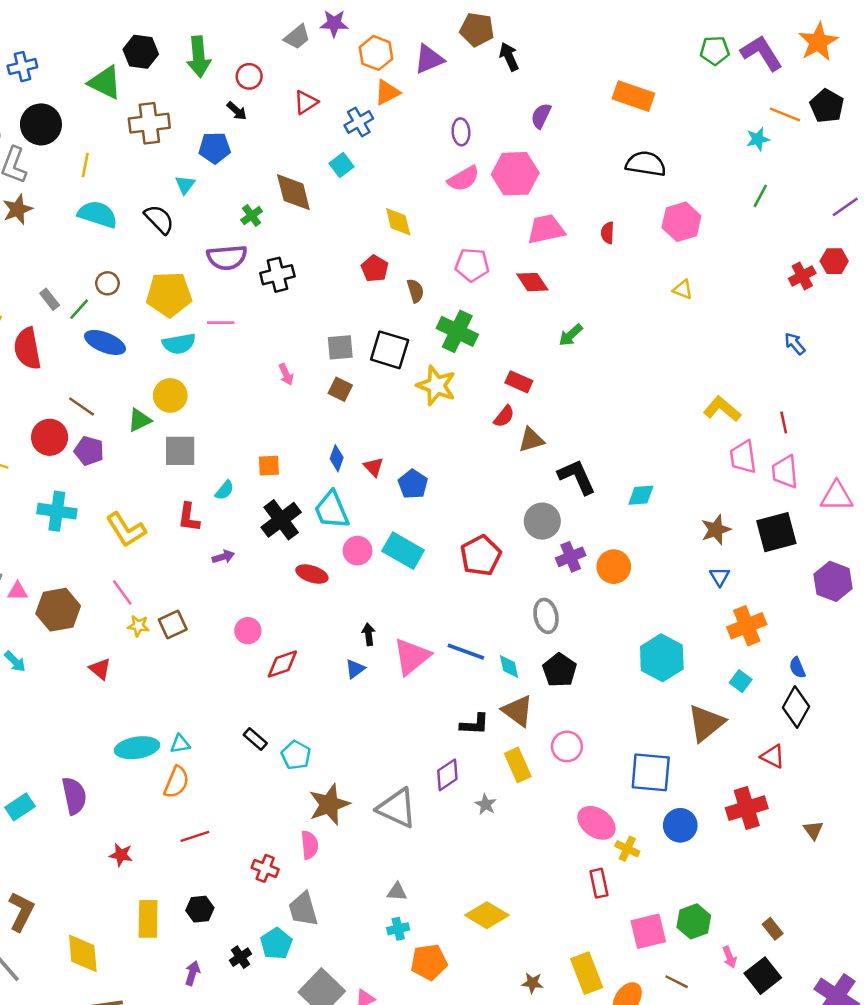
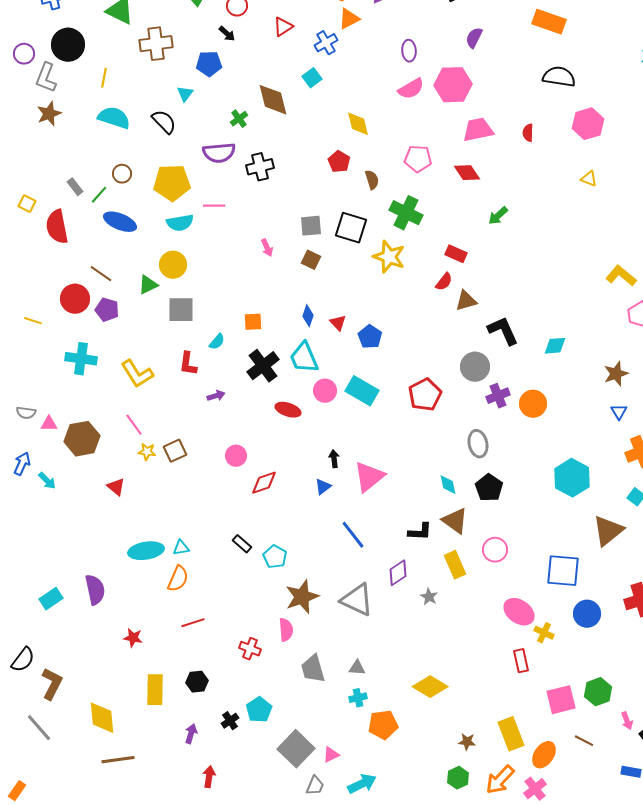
blue line: (466, 652) -> (353, 535), moved, turned 32
gray trapezoid: (303, 909) -> (313, 669), moved

